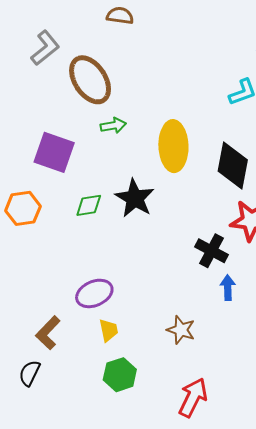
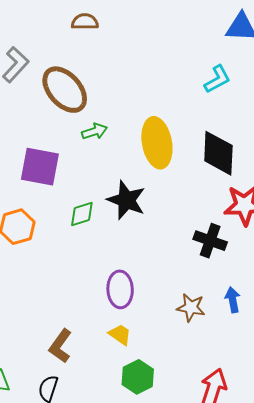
blue arrow: (228, 288) -> (233, 300), moved
purple ellipse: (94, 293) -> (120, 289), moved, turned -60
yellow trapezoid: (109, 330) -> (120, 335), turned -35
brown star: (181, 330) -> (191, 308), moved

